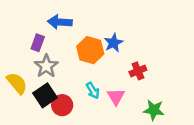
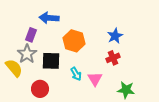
blue star: (114, 43) -> (115, 36), moved
gray star: (46, 66) -> (27, 54), moved
black square: (45, 95) -> (51, 61), moved, turned 36
red circle: (62, 105) -> (40, 89), moved

